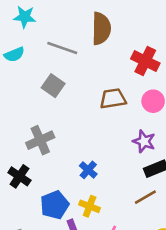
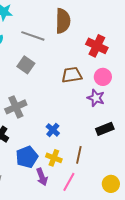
purple star: (144, 141) -> (96, 98), moved
brown line: (145, 197) -> (79, 155), moved, turned -48

